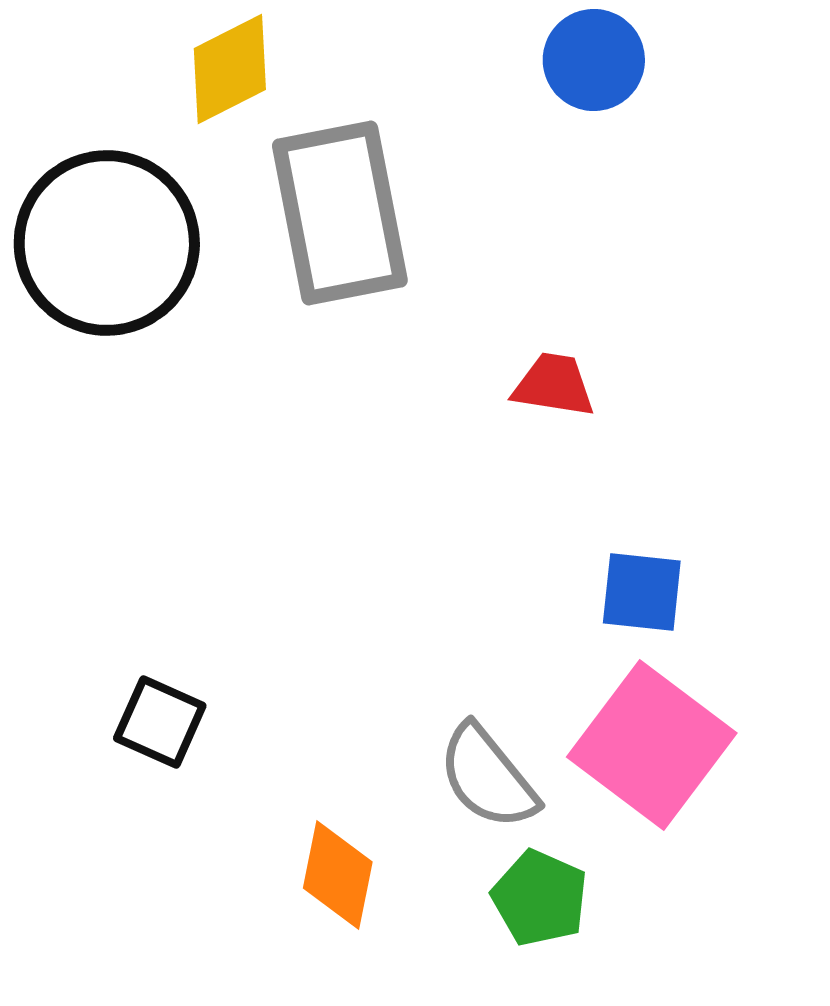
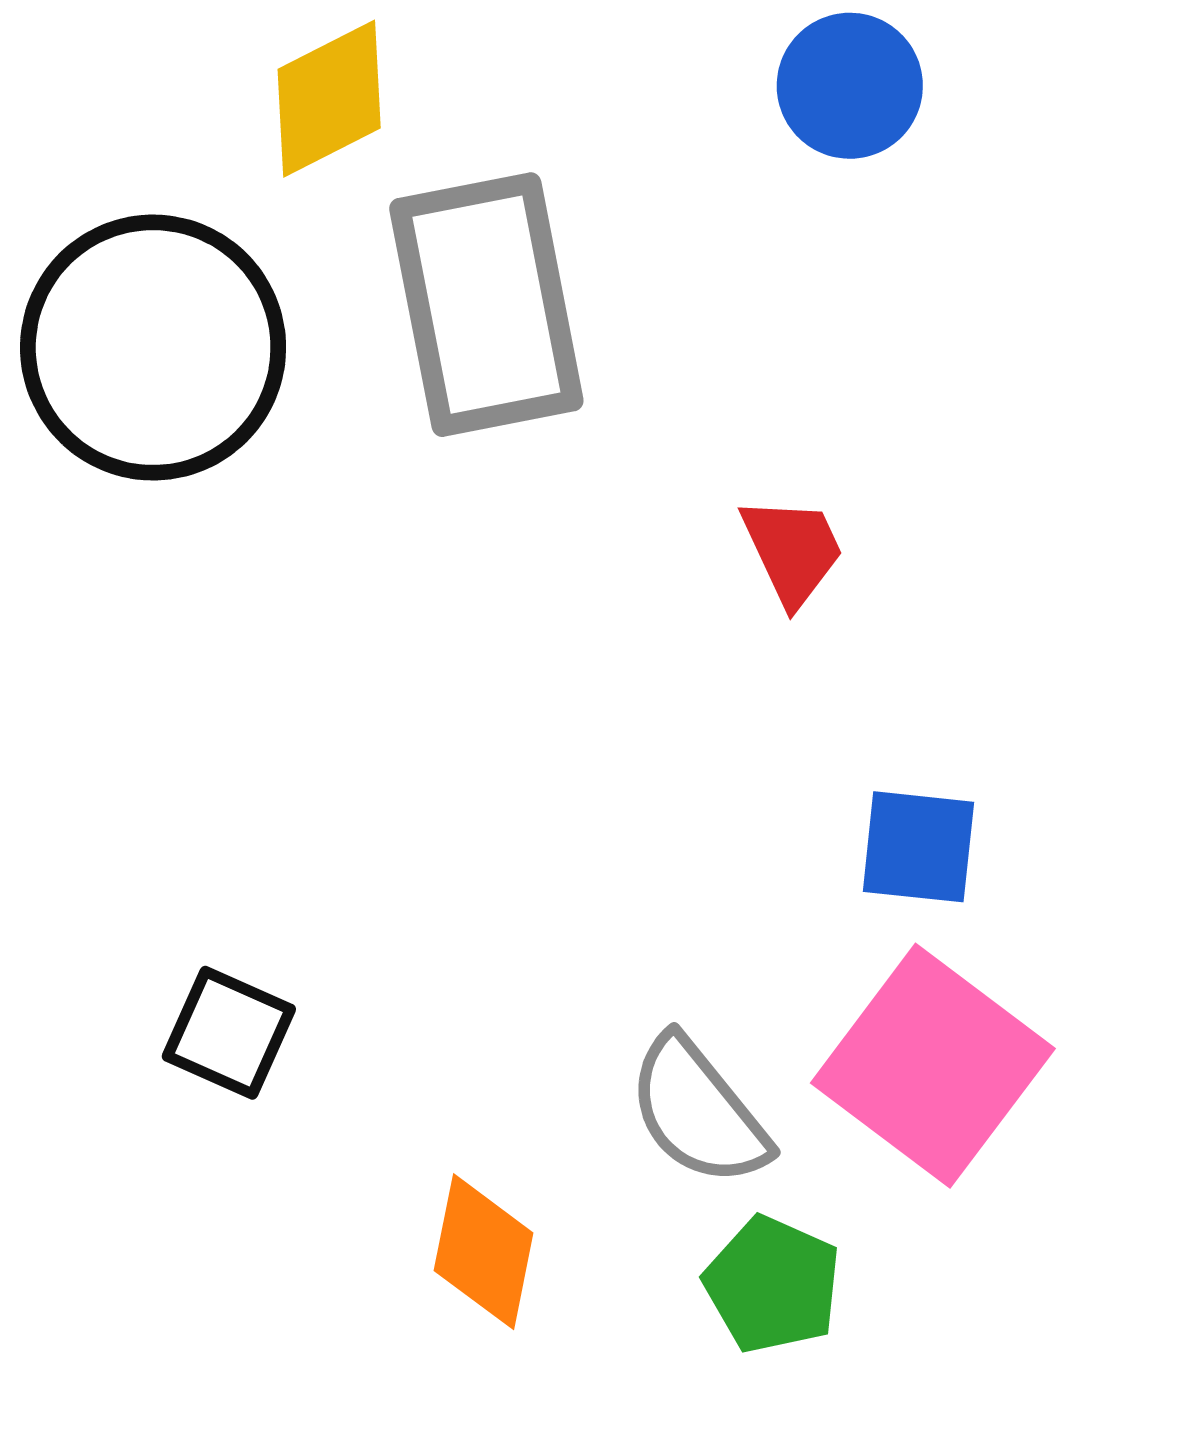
red trapezoid: (554, 385) -> (793, 551), turned 56

